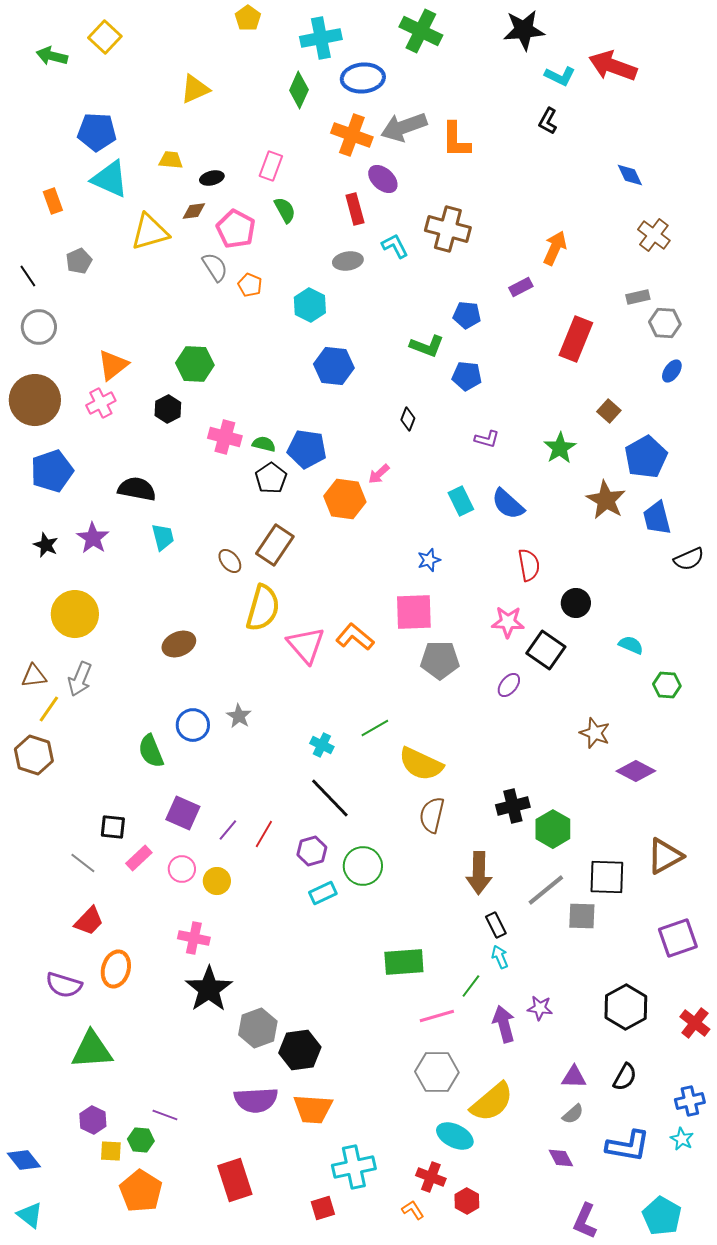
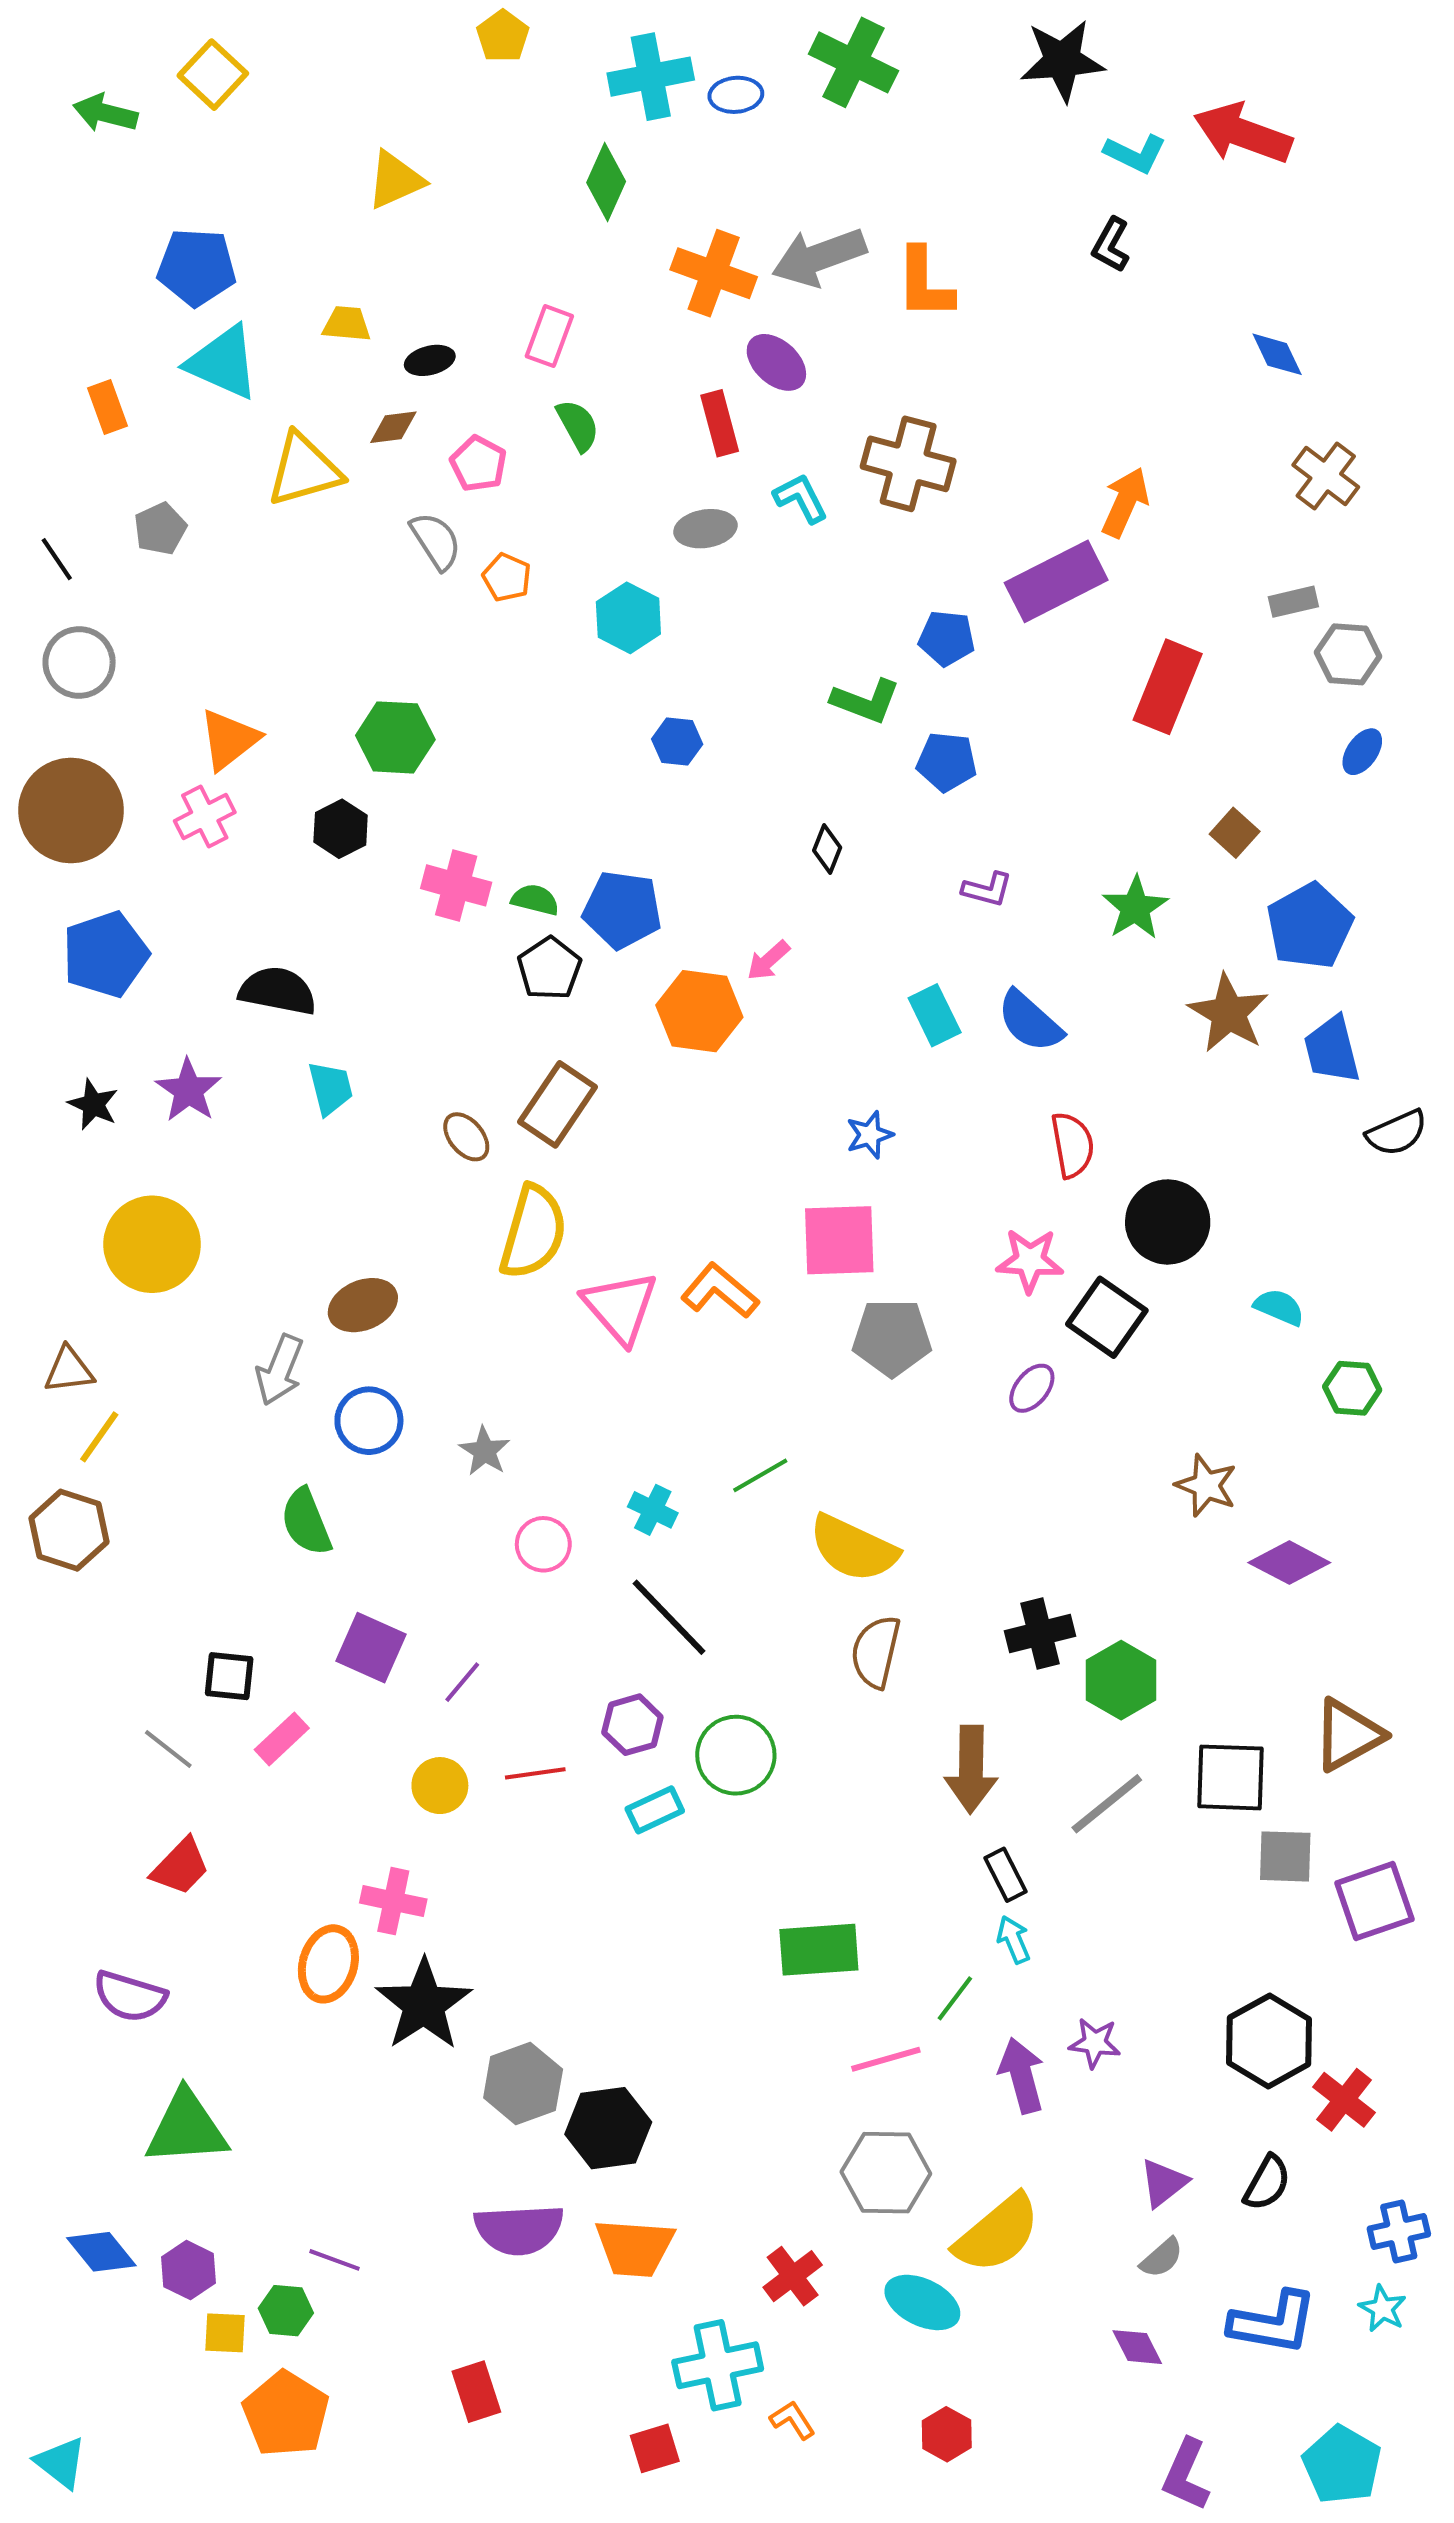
blue ellipse: (363, 78) -> (736, 95), moved, size x0.6
pink pentagon: (236, 229) -> (478, 464), size x0.7
purple rectangle: (521, 287) -> (1056, 581), size x2.0
blue hexagon: (334, 366) -> (677, 742), size x0.6
black circle: (576, 603) -> (1168, 1222), size x1.4
gray arrow: (80, 679) -> (280, 1370), moved
blue circle: (193, 725) -> (369, 1421), moved
red line: (264, 834) -> (535, 1773), moved, turned 52
pink circle: (182, 869) -> (543, 1544), moved
gray square: (582, 916) -> (1285, 1856), moved
orange ellipse: (116, 969) -> (328, 1964), moved
red cross: (695, 1023) -> (1344, 2100), moved
purple triangle: (574, 1077) -> (1164, 2183), turned -40
blue diamond: (24, 1160) -> (101, 2252), moved
red cross: (431, 1177) -> (793, 2276), moved, turned 32
red rectangle: (235, 1180) -> (476, 2392), size x0.7
orange L-shape: (413, 1210) -> (793, 2420), moved

